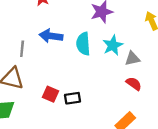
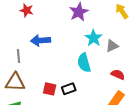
cyan semicircle: (83, 44) -> (84, 63), moved
red semicircle: (134, 84) -> (118, 75), moved

